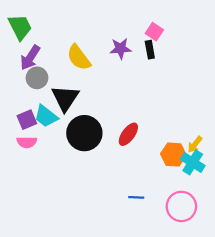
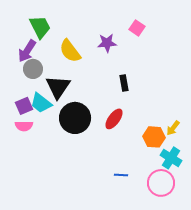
green trapezoid: (20, 27) -> (40, 27), moved
black rectangle: (150, 50) -> (124, 83), moved
cyan cross: (193, 162) -> (171, 158), moved

